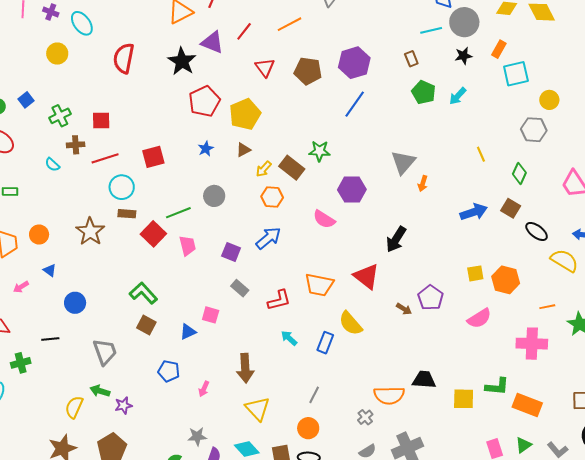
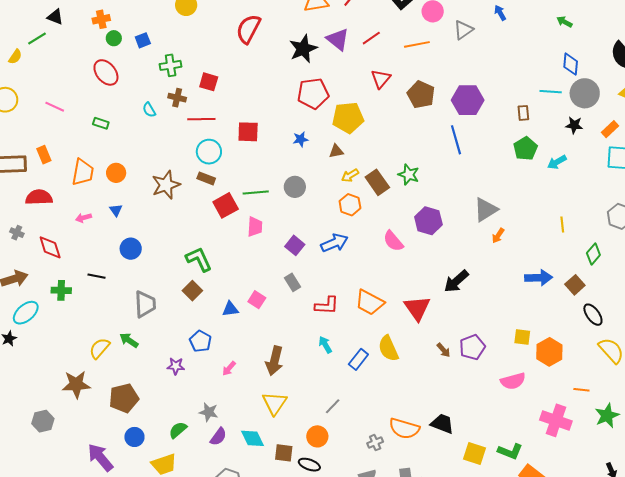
blue line: (355, 104) -> (456, 140), turned -68
purple star: (123, 405) -> (176, 366), moved

